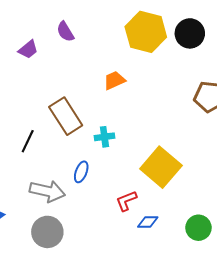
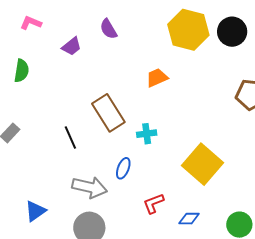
black line: (28, 141) -> (70, 137), turned -50
red L-shape: (126, 201) -> (154, 203), moved

